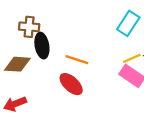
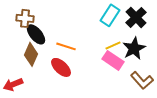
black ellipse: (42, 46) -> (36, 34), turned -30
brown diamond: (17, 64) -> (31, 54), moved, turned -70

